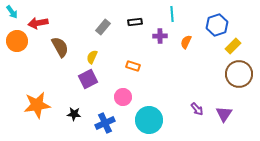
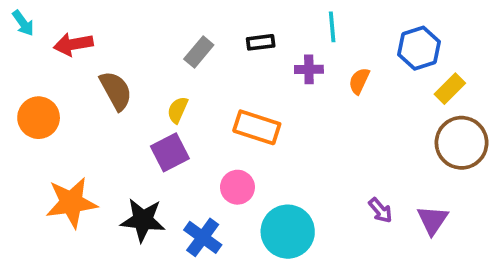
orange circle: (17, 41) -> (39, 118), moved
orange rectangle: (133, 66) -> (257, 127), size x1.6
black star: (74, 114) -> (143, 220), size x1.6
blue cross: (105, 123) -> (203, 237), turned -30

